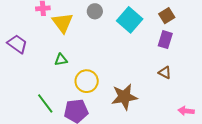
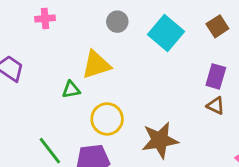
yellow triangle: (63, 23) -> (96, 65), moved, turned 50
purple rectangle: (165, 40) -> (216, 76), moved

